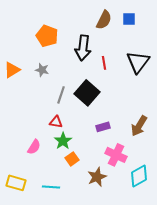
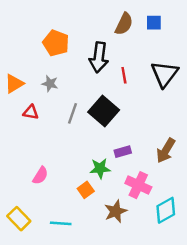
red triangle: (56, 122) -> (31, 112), moved
green star: (63, 141) -> (100, 168), moved, turned 30
yellow rectangle: (16, 183) -> (19, 219), turned 30

